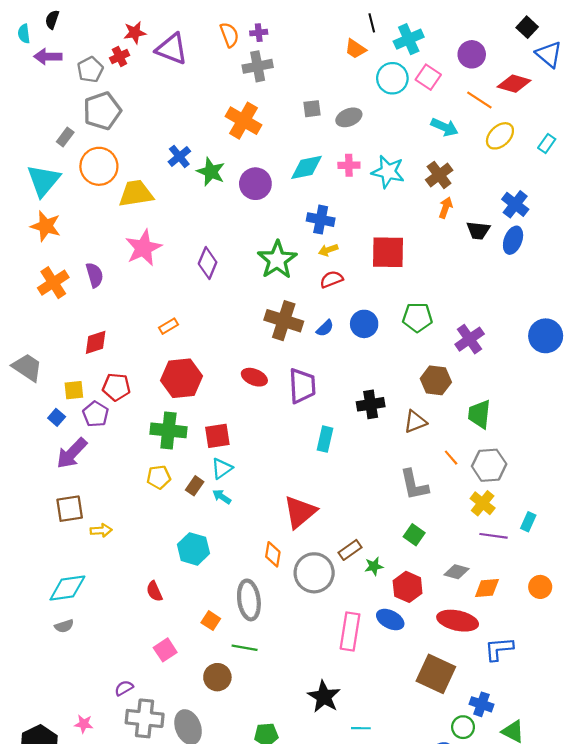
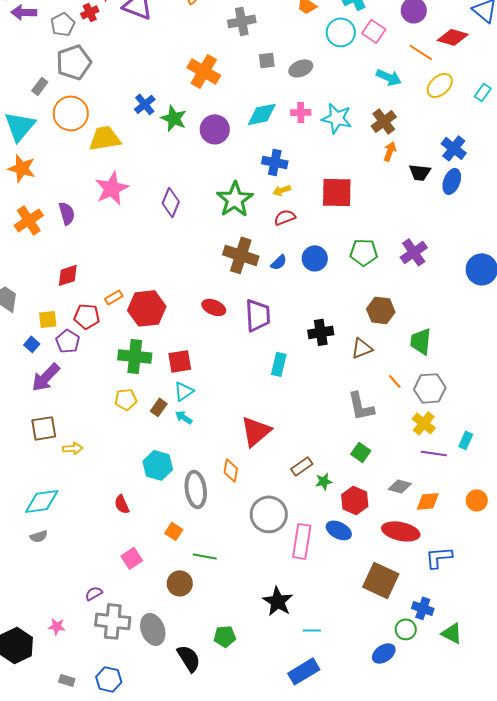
gray cross: (258, 66) -> (242, 21), moved
orange rectangle: (168, 326) -> (114, 297), moved
purple cross: (470, 339) -> (414, 252), moved
gray circle: (314, 573) -> (269, 514), moved
gray ellipse: (249, 600) -> (196, 489), moved

